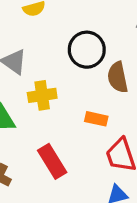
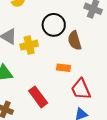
yellow cross: (42, 95) -> (29, 45), moved

